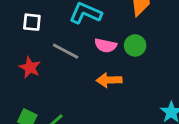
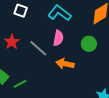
pink semicircle: (106, 45) -> (58, 38), moved, turned -105
gray line: (66, 51) -> (38, 48), moved

